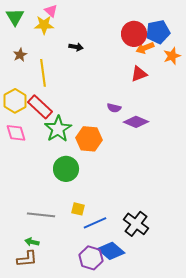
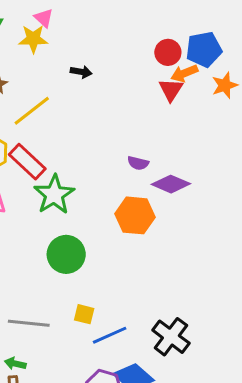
red circle: (134, 34) -> (168, 52), size x0.7
yellow line: (43, 73) -> (32, 111), turned 60
red triangle: (139, 74) -> (171, 90), moved, turned -36
orange hexagon: (89, 139) -> (135, 215), moved

